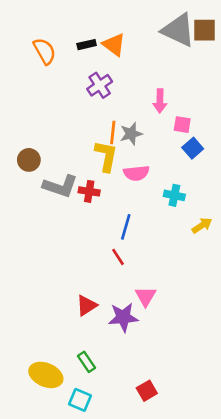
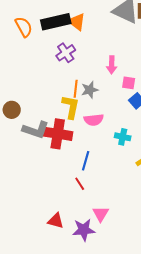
black rectangle: (87, 45) -> (56, 22), size x2.0
red cross: (89, 191) -> (58, 134), size x1.8
red triangle: (87, 305) -> (56, 221), turned 48

